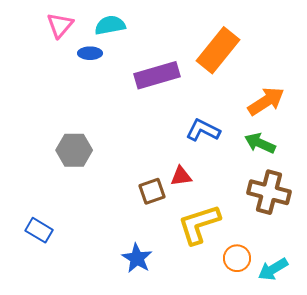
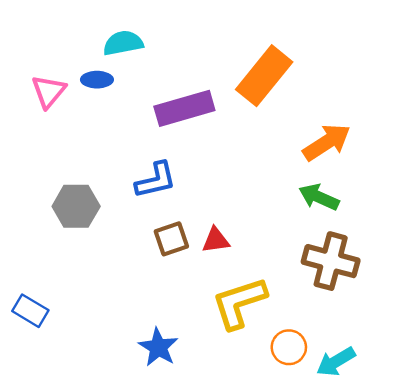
pink triangle: (60, 25) -> (49, 91), moved
blue L-shape: (203, 130) -> (156, 180), moved, turned 140
brown square: (152, 191) -> (171, 239), moved

